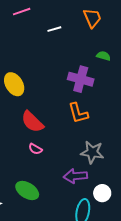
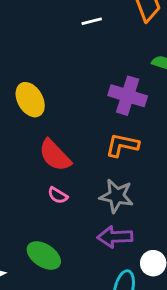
orange L-shape: (78, 113) -> (122, 145), turned 115
gray star: (92, 152) -> (116, 196), moved

